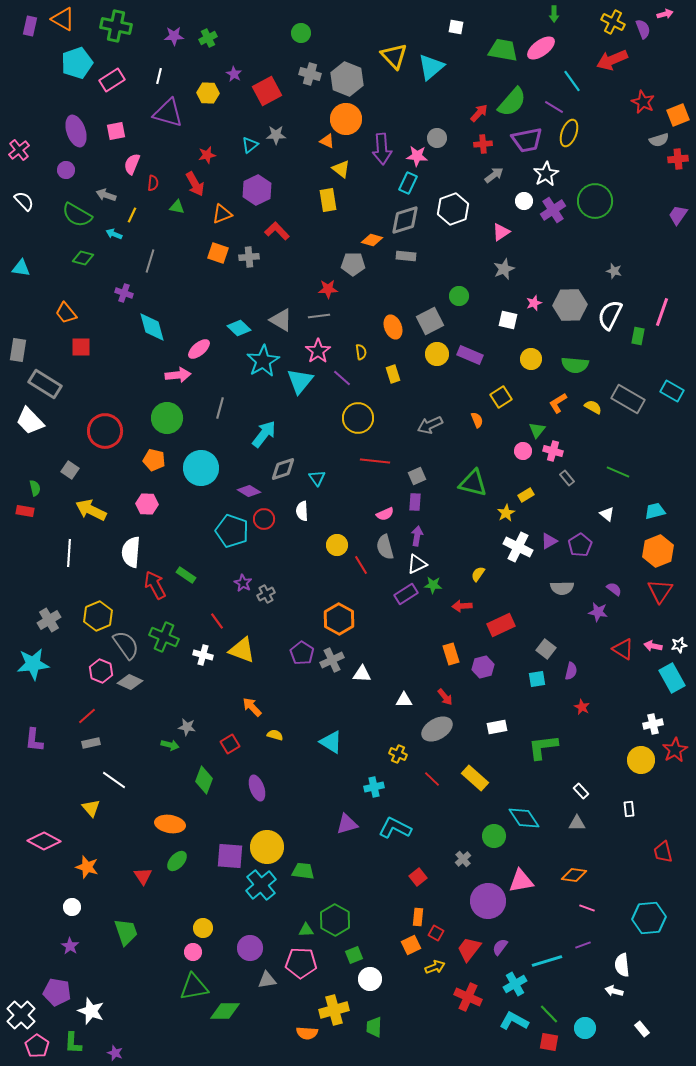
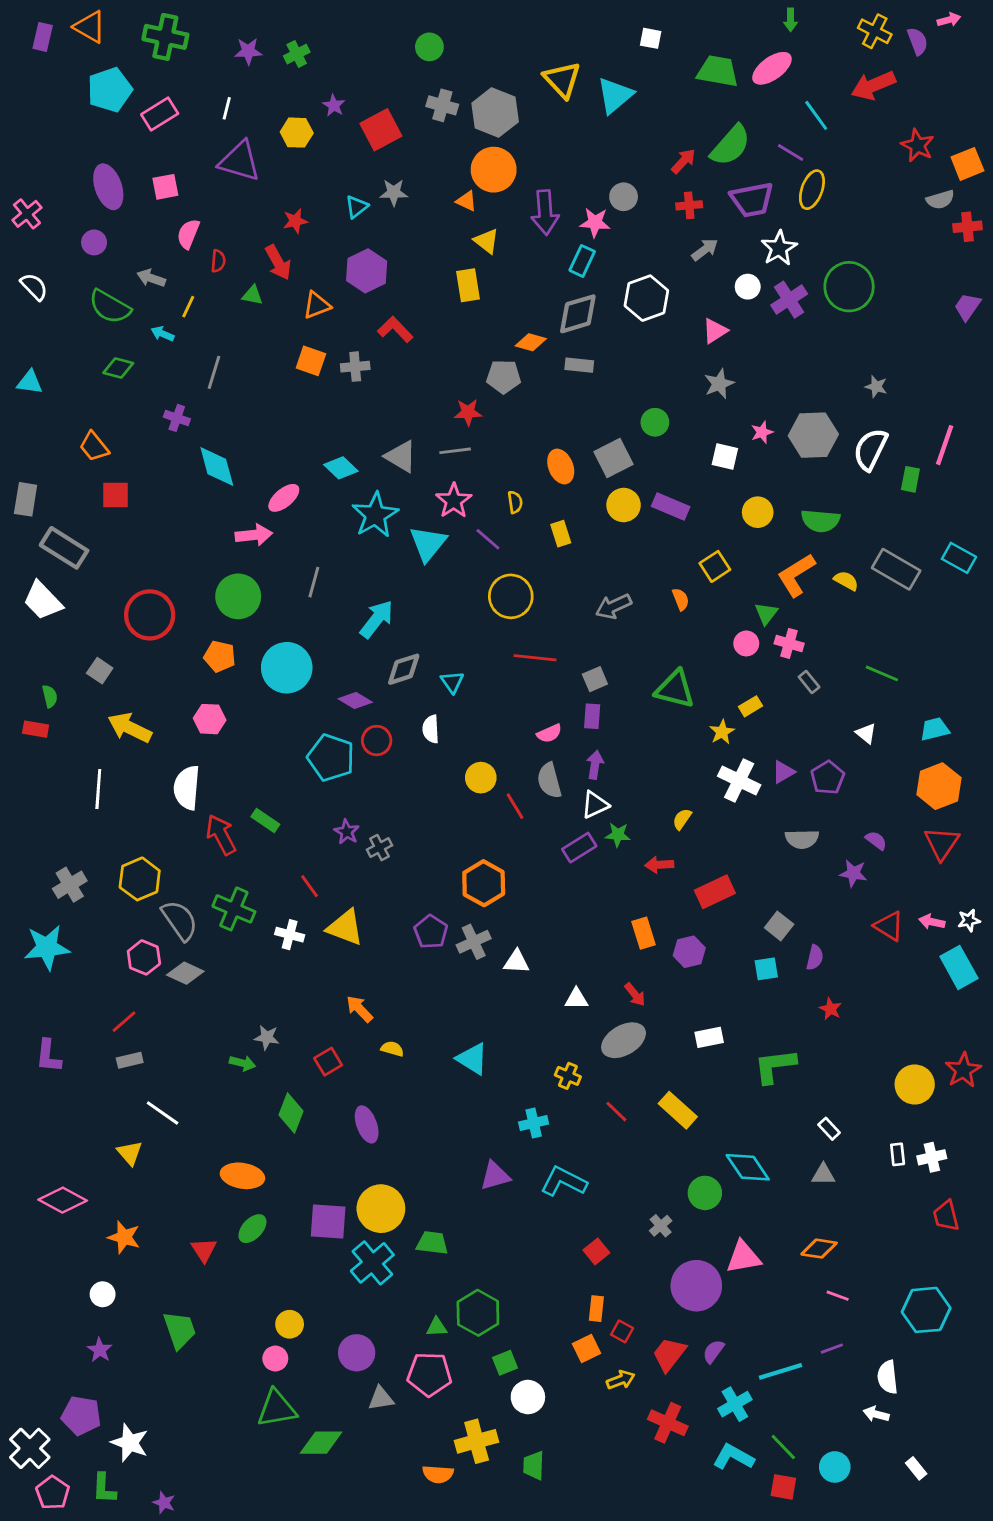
orange L-shape: (558, 403) -> (796, 575), size x1.5
white cross: (653, 724) -> (932, 1157), moved

